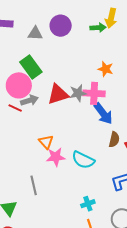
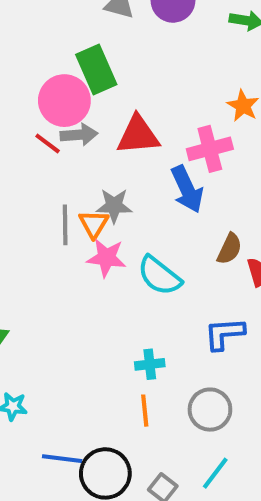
gray star: (78, 93) -> (114, 206), moved
pink cross: (94, 93) -> (210, 149), turned -30
blue arrow: (103, 114) -> (187, 189), moved
gray line: (34, 185) -> (65, 225), moved

